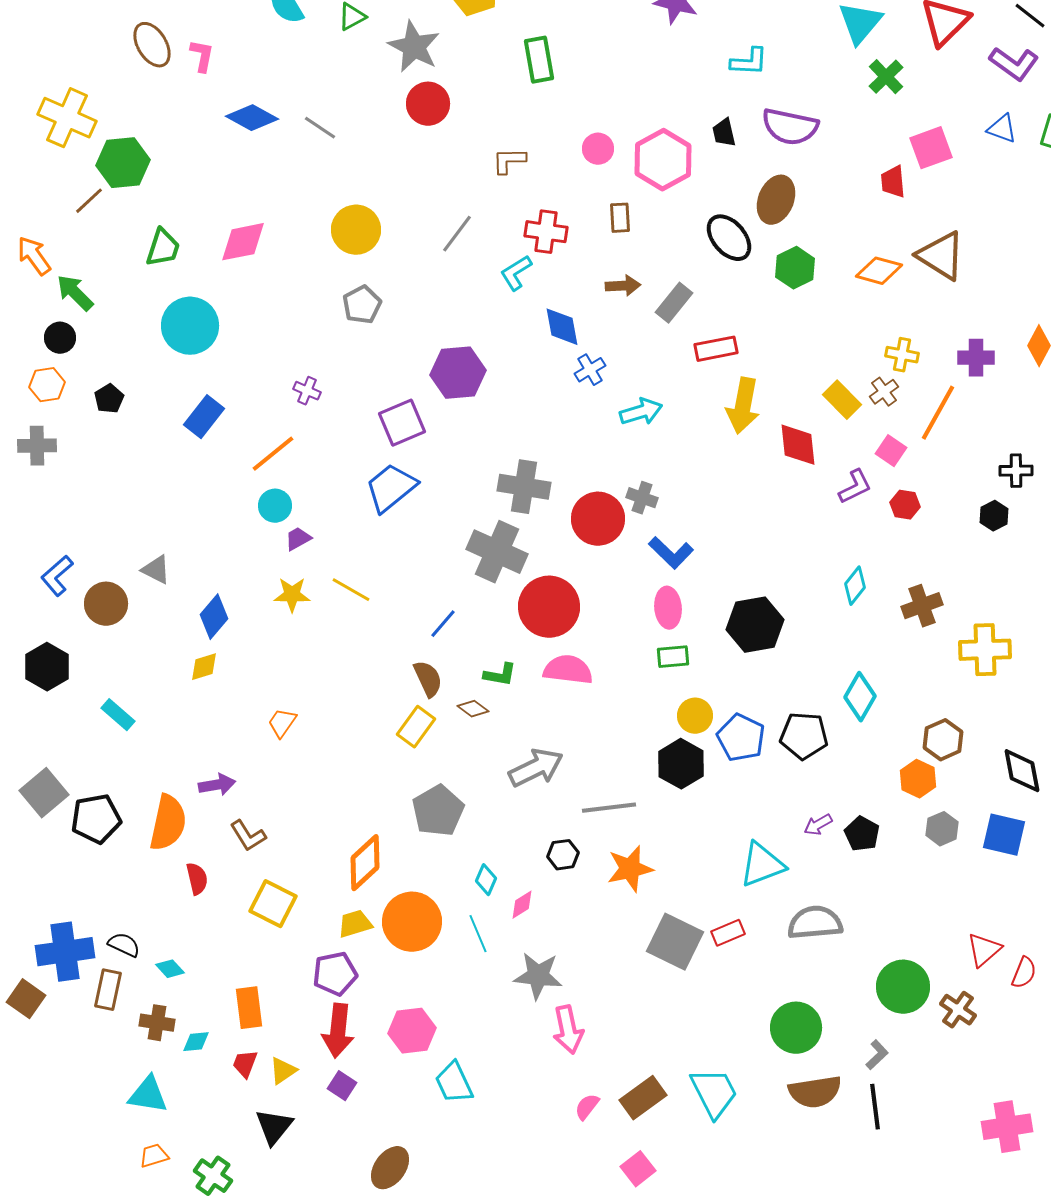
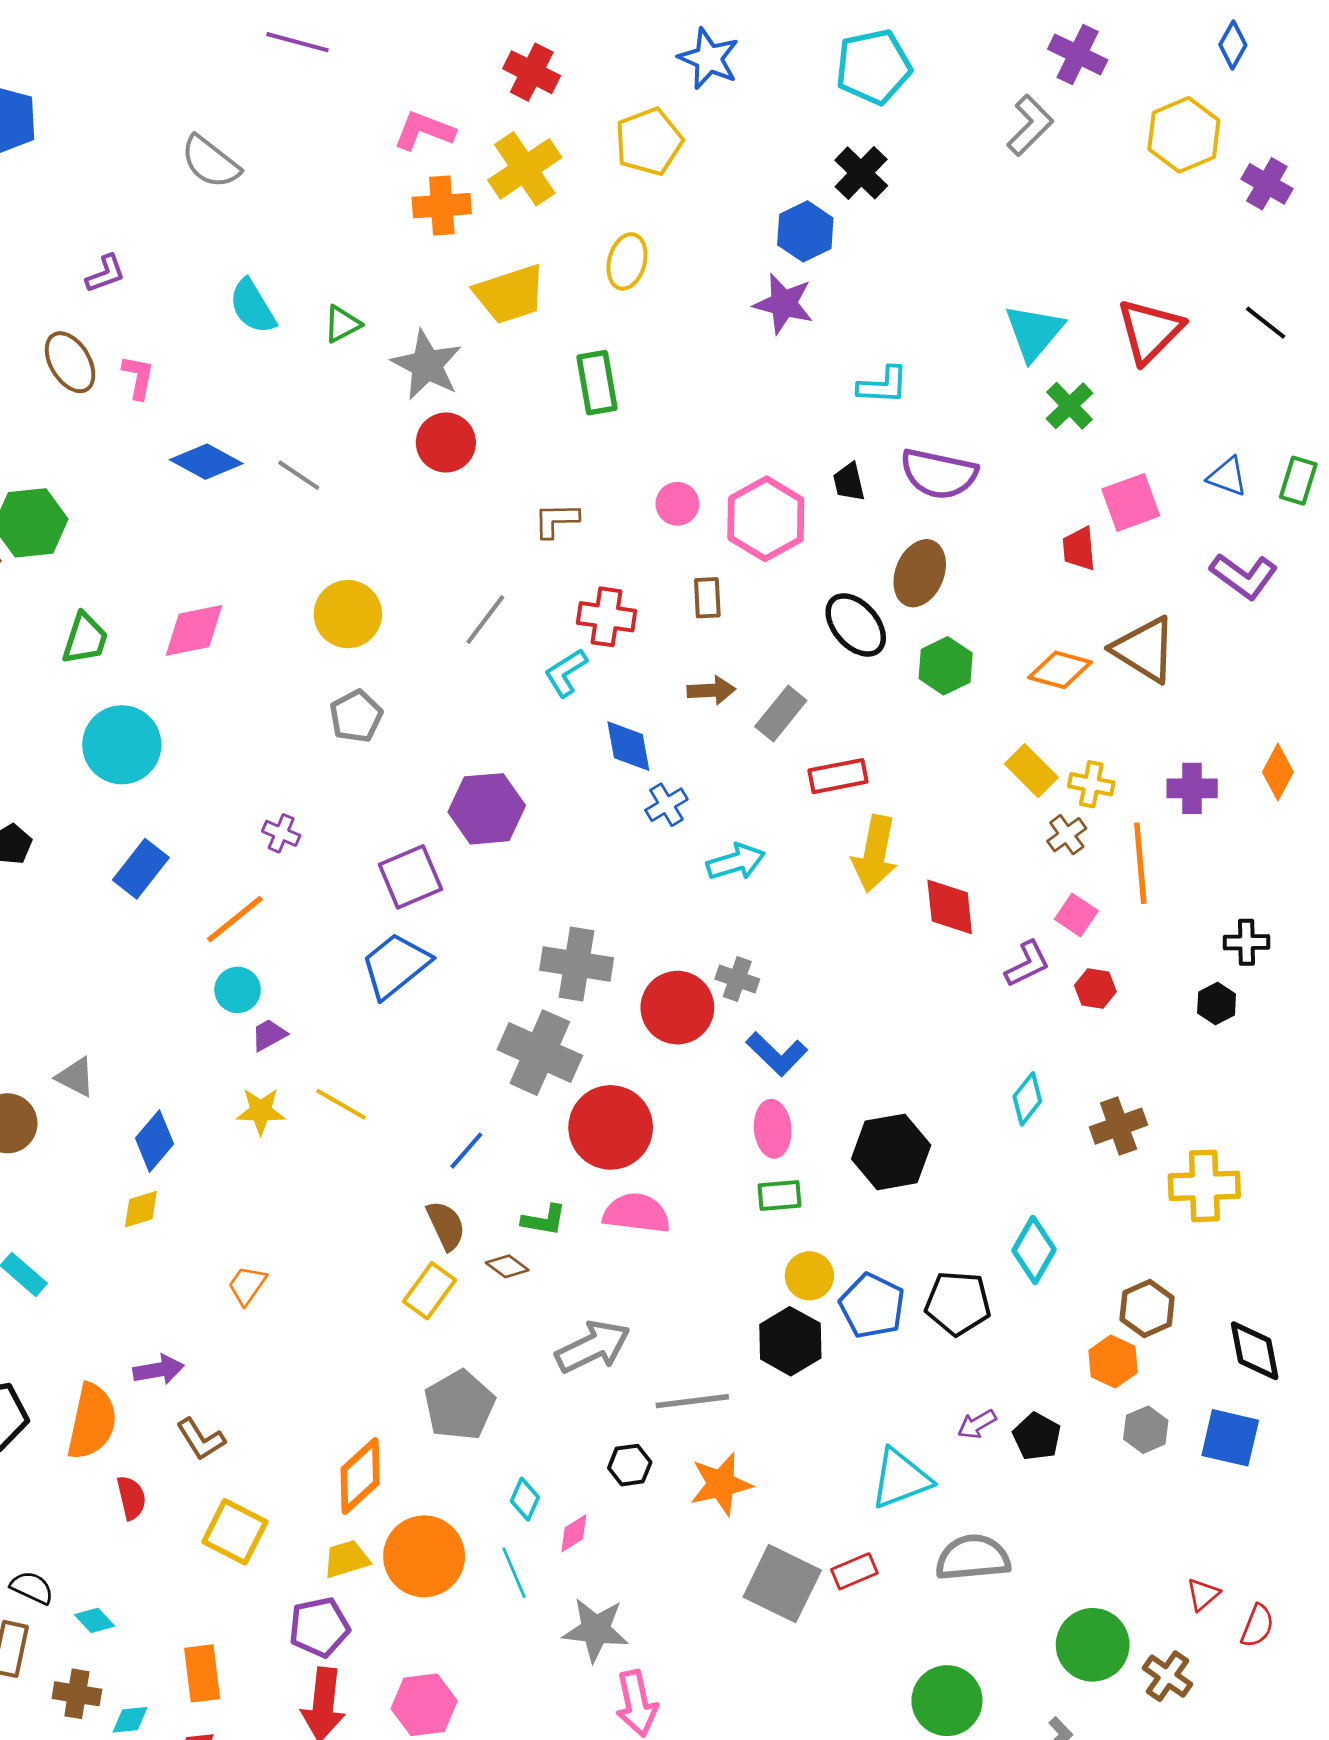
purple L-shape: (1014, 64) -> (1244, 576), moved
yellow rectangle: (842, 400) -> (1031, 771), moved
orange line: (938, 413) -> (1140, 863), turned -34
red triangle: (984, 950) -> (1203, 1594), size x0.7

